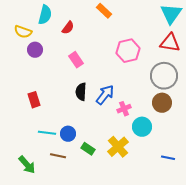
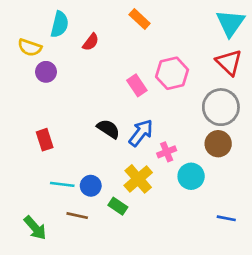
red triangle: (170, 43) -> (229, 62), turned 35
pink rectangle: (76, 60) -> (137, 85), moved
black semicircle: (81, 92) -> (108, 129), turned 120
yellow cross: (118, 147) -> (138, 179), moved

